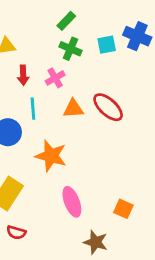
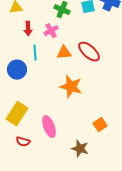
orange star: (51, 156) -> (71, 87), moved
pink ellipse: (72, 202) -> (49, 127), moved
orange square: (123, 209) -> (100, 125), turned 32

